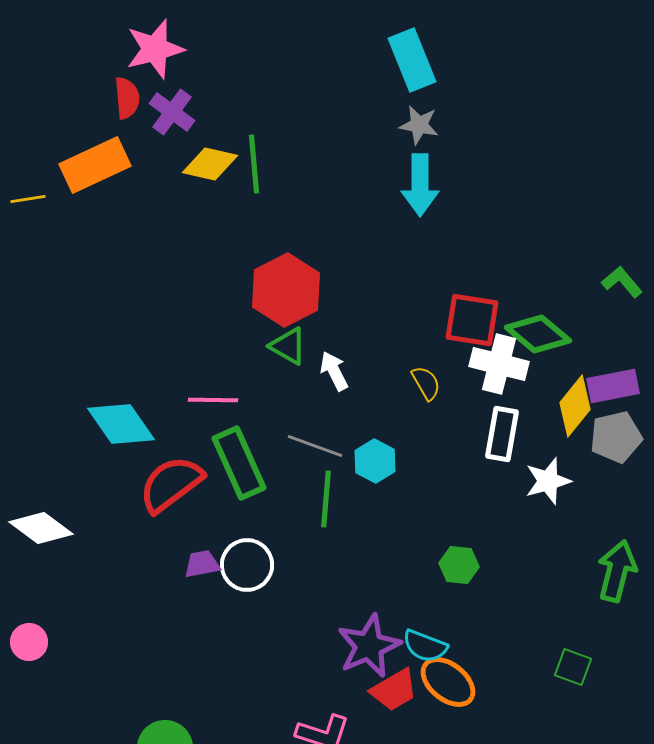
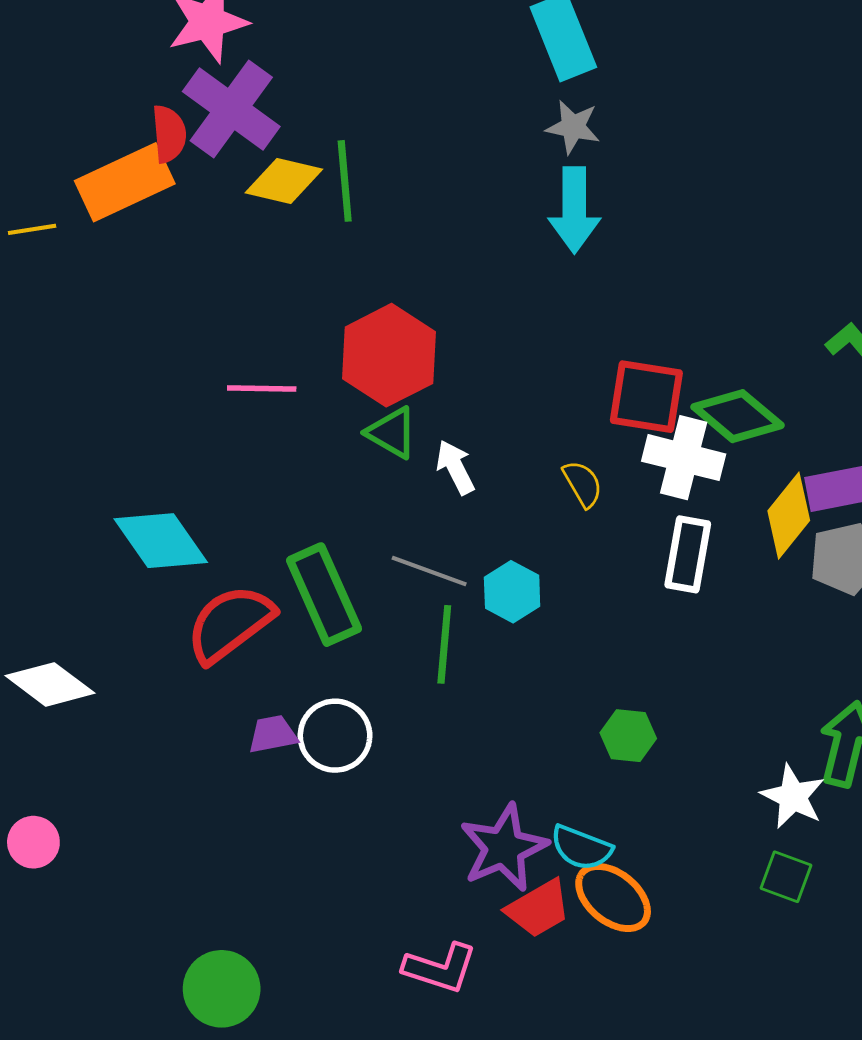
red semicircle: (127, 98) -> (169, 134), moved
purple cross: (172, 112) -> (231, 109), size x1.5
pink line: (213, 400) -> (262, 388), moved
white star: (548, 481) -> (793, 797), moved, turned -30

